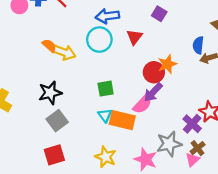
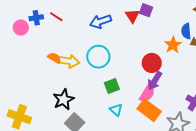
red triangle: (134, 37) -> (132, 16), moved
cyan circle: (99, 40) -> (98, 57), moved
orange star: (167, 64) -> (173, 45), moved
orange rectangle: (122, 120) -> (149, 110), moved, turned 35

